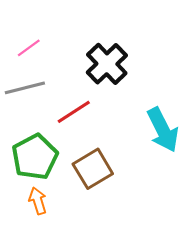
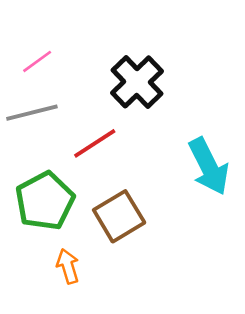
orange arrow: (38, 201) -> (68, 266), moved

